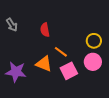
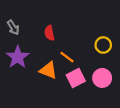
pink circle: (93, 62) -> (102, 78), moved
purple star: (16, 72) -> (18, 57), moved, turned 30

